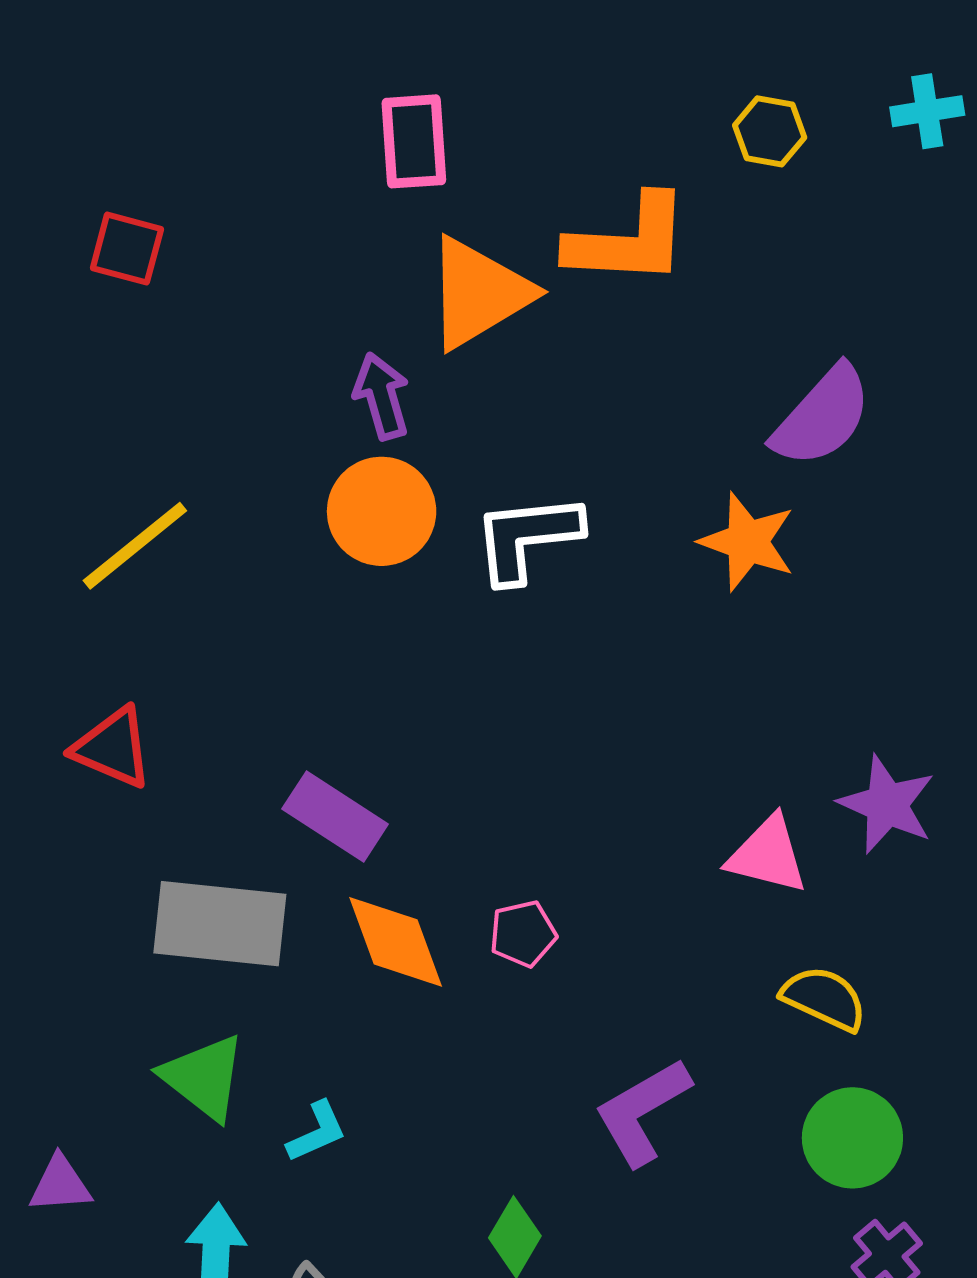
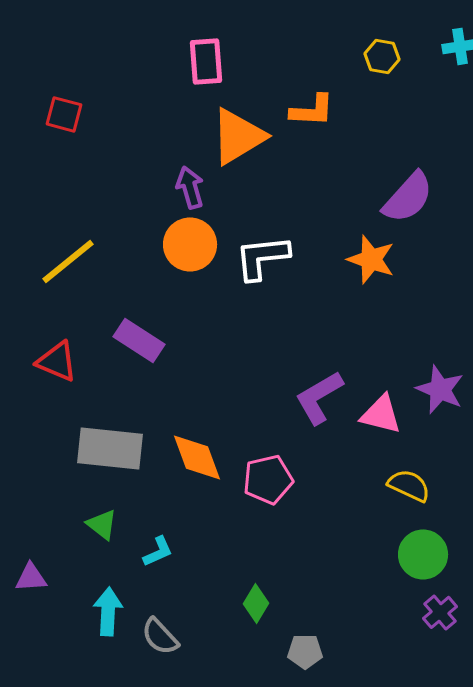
orange L-shape: (628, 241) -> (312, 110), size x0.7
purple rectangle: (335, 817) -> (139, 340), moved
pink pentagon: (523, 934) -> (268, 479), moved, size x1.5
green triangle: (204, 1077) -> (102, 524), size x0.7
purple L-shape: (642, 1112) -> (319, 397), moved

